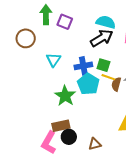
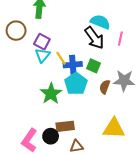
purple square: (65, 22) -> (42, 42), moved
black arrow: (102, 38) -> (94, 38), turned 80
yellow line: (108, 77) -> (61, 58), moved, turned 32
brown rectangle: (61, 126) -> (65, 126), moved

